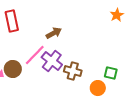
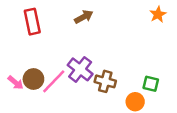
brown arrow: (54, 33) -> (84, 17), moved
pink line: (35, 55) -> (54, 81), moved

